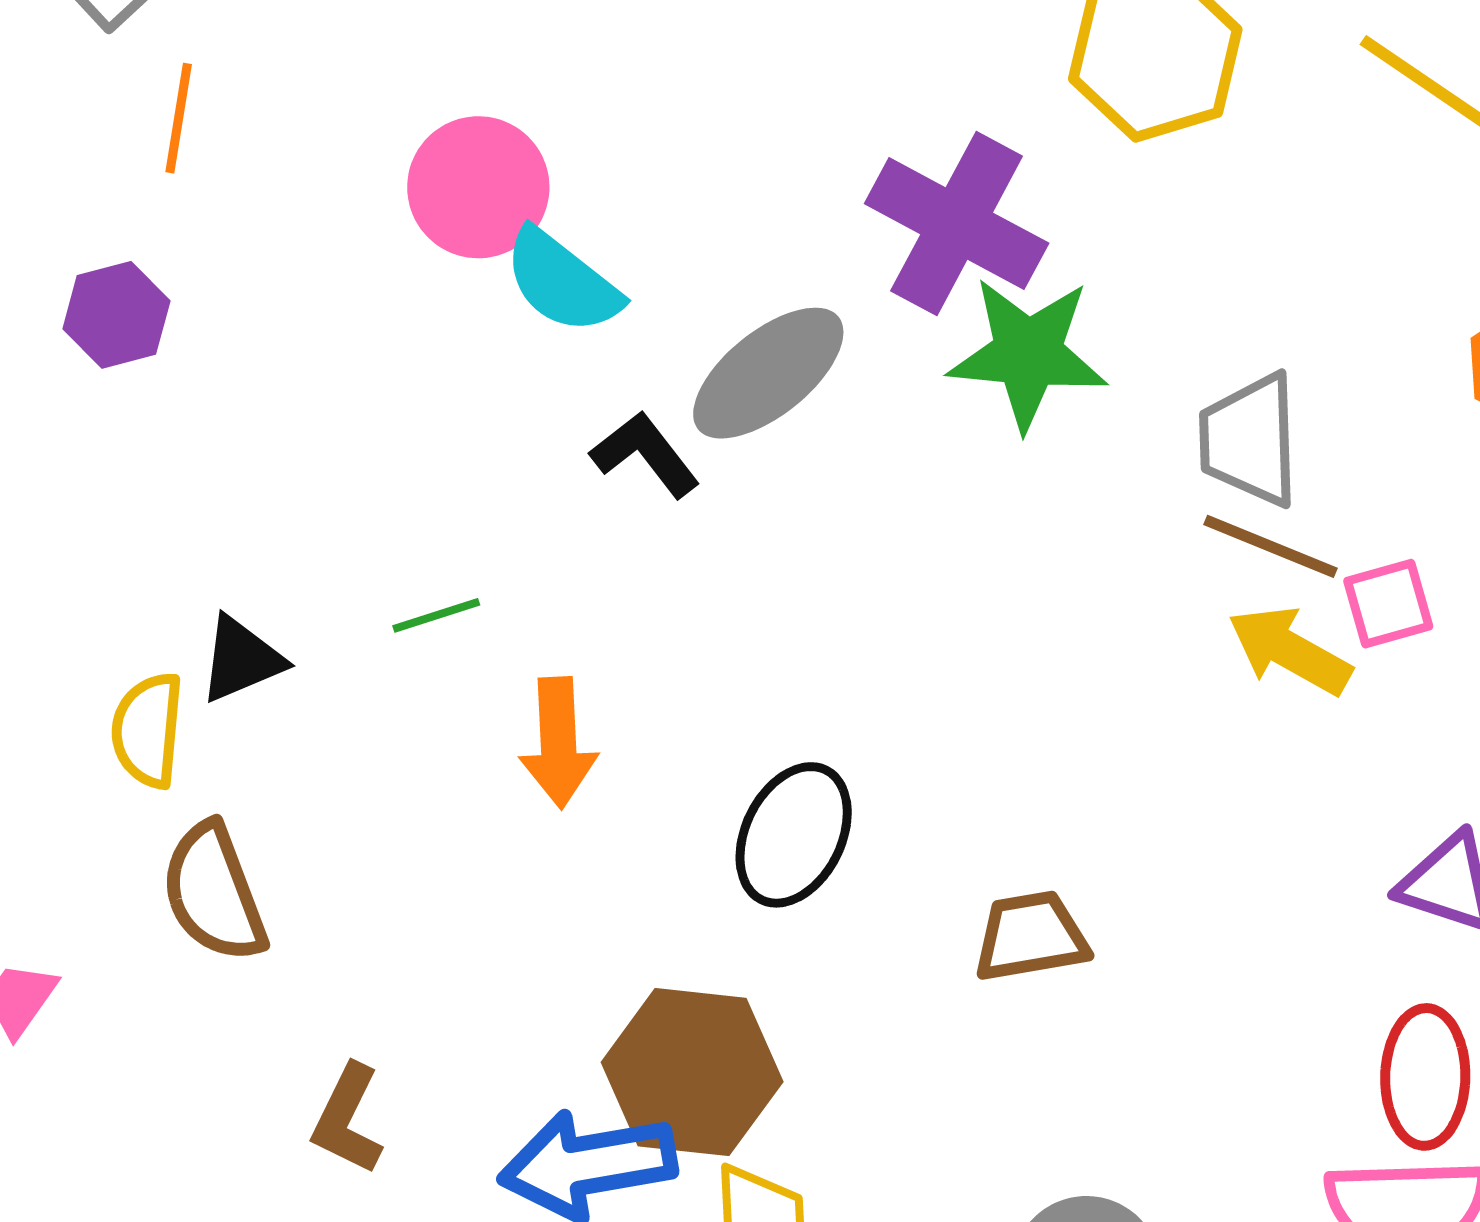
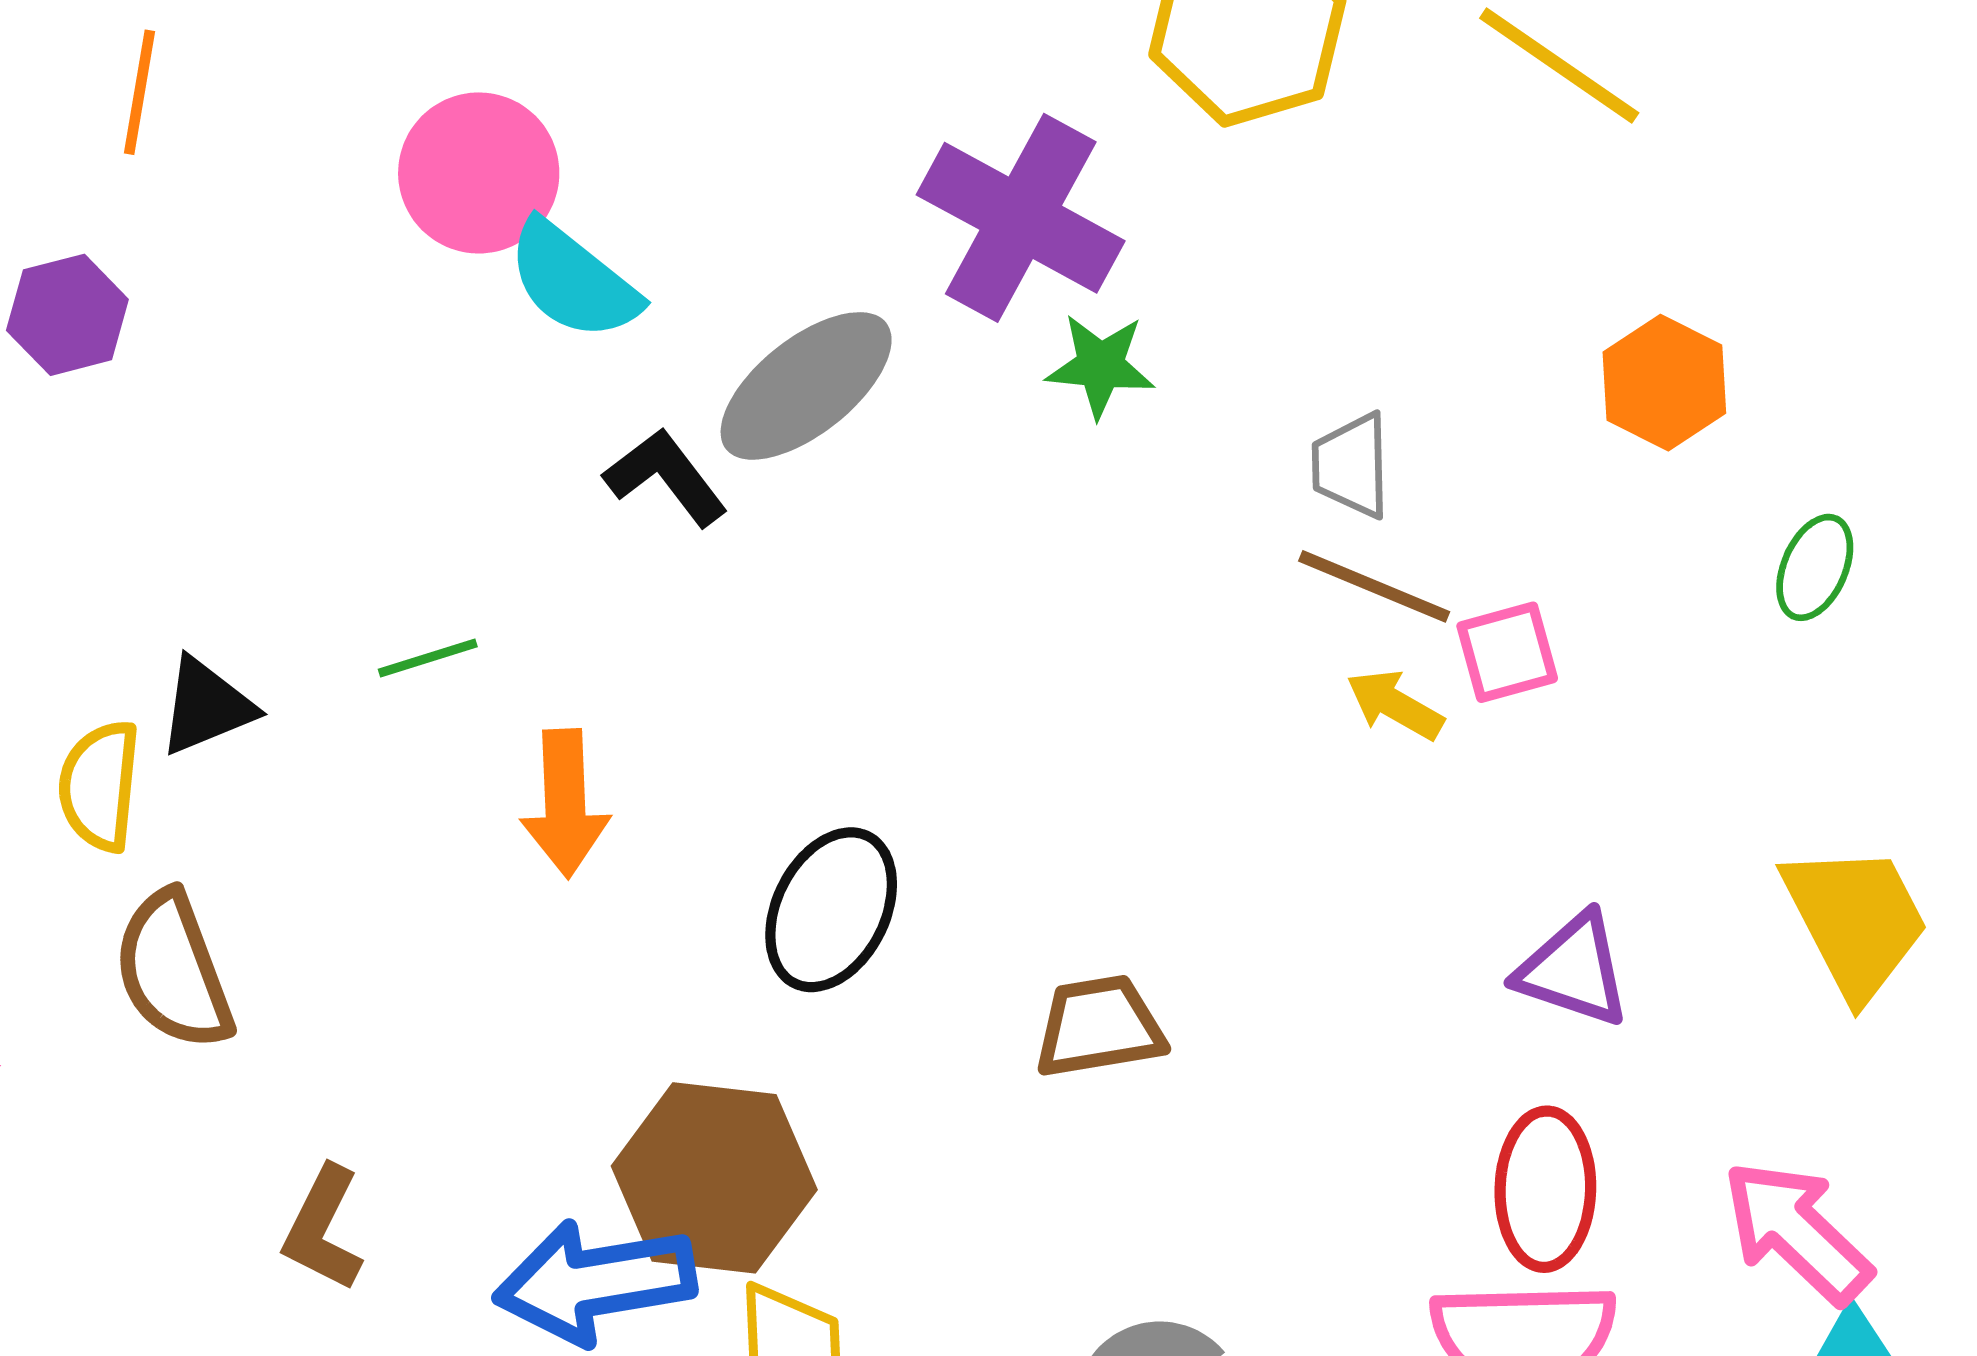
green star: (1028, 353) -> (1100, 366), size x0.6
gray trapezoid: (1250, 440) -> (1351, 466), size x0.7
yellow arrow: (1290, 651) -> (1395, 705), size x0.7

